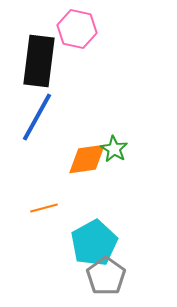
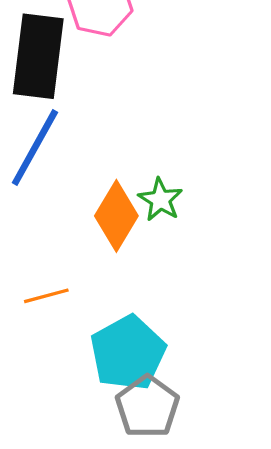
orange diamond: (87, 159) -> (116, 216), turned -51

